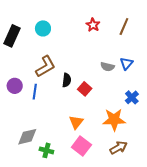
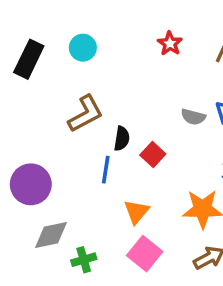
purple circle: (15, 86) -> (31, 184), moved, size x1.5
blue line: (35, 92) -> (106, 170), moved
green cross: (46, 150) -> (84, 260), turned -32

